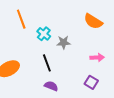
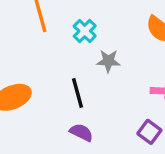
cyan cross: (44, 34) -> (85, 31), moved

